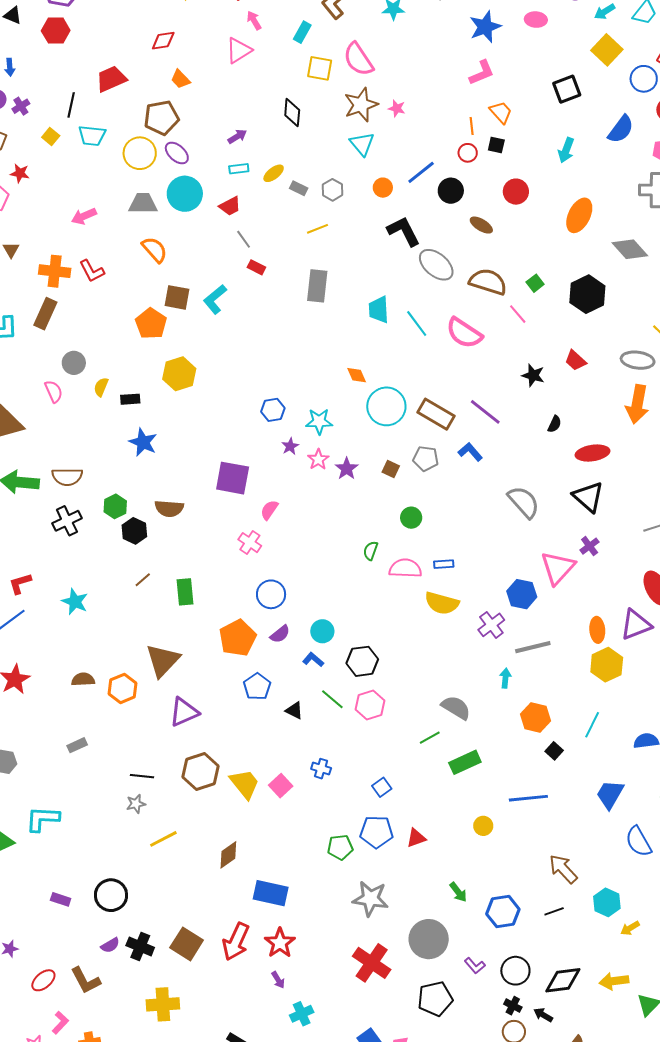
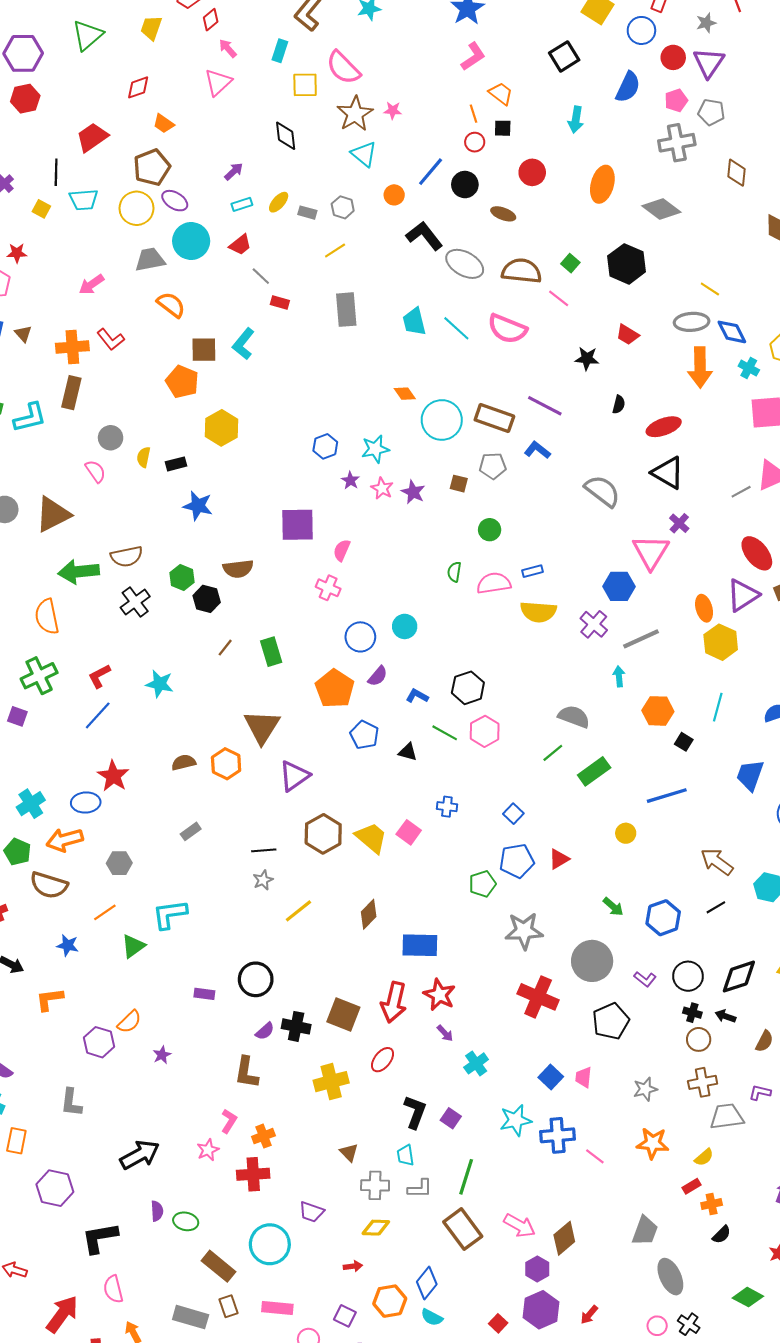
cyan circle: (322, 631) -> (405, 626), moved
red ellipse: (43, 980) -> (383, 1060), moved
brown L-shape: (86, 980) -> (246, 1072), turned 48

